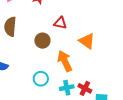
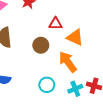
orange triangle: (87, 41) -> (75, 37), moved

